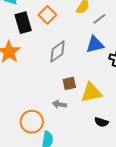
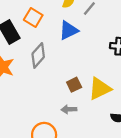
blue triangle: (95, 45) -> (69, 30), moved
gray diamond: (58, 52) -> (38, 55), moved

